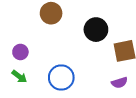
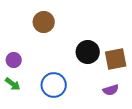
black circle: (96, 30) -> (88, 52), moved

